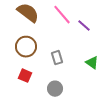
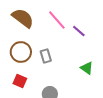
gray rectangle: (57, 58) -> (46, 56), moved

